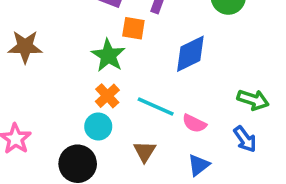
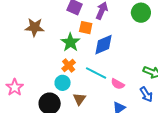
brown star: (25, 47) -> (35, 27), moved
blue diamond: (190, 54) -> (104, 45), moved
brown triangle: (145, 151) -> (79, 99), moved

